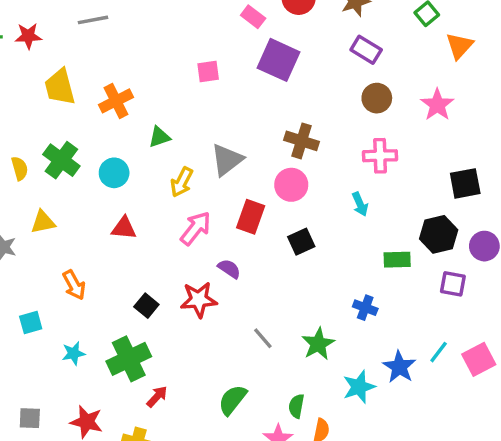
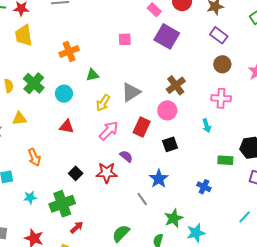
yellow trapezoid: (60, 87) -> (24, 35), moved
brown cross: (302, 141) -> (176, 85), turned 30
green star: (318, 344) -> (174, 218), moved
blue star: (399, 367) -> (159, 179), moved

